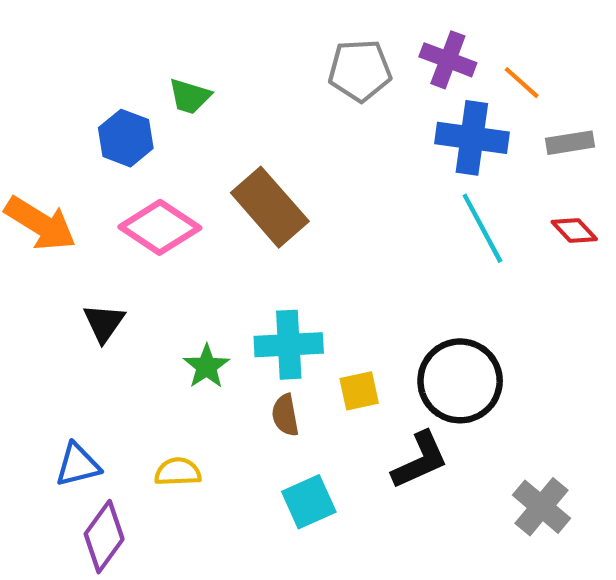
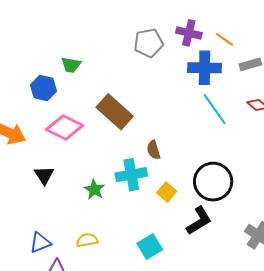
yellow square: (359, 391) -> (167, 192), turned -30
brown semicircle: (285, 415) -> (154, 150), moved

